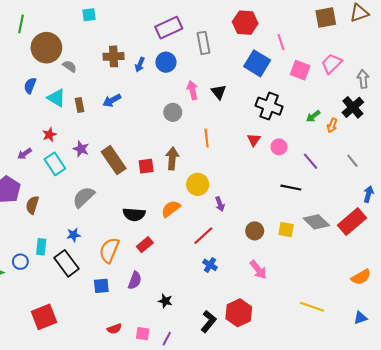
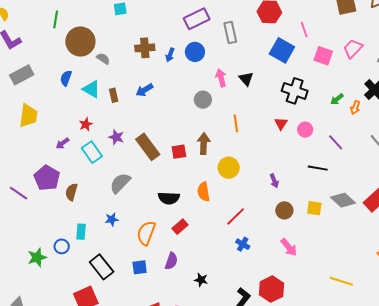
purple arrow: (220, 204) -> (274, 181), moved
orange semicircle: (171, 209) -> (204, 192), turned -60
black rectangle: (66, 263) -> (102, 267), moved

